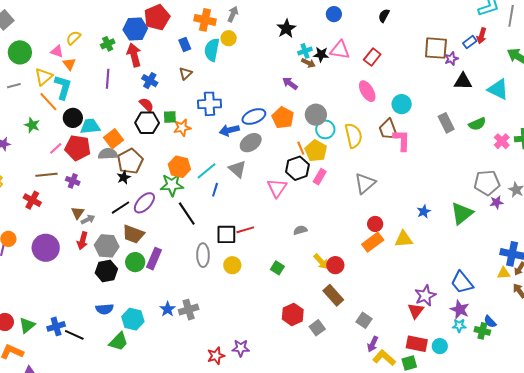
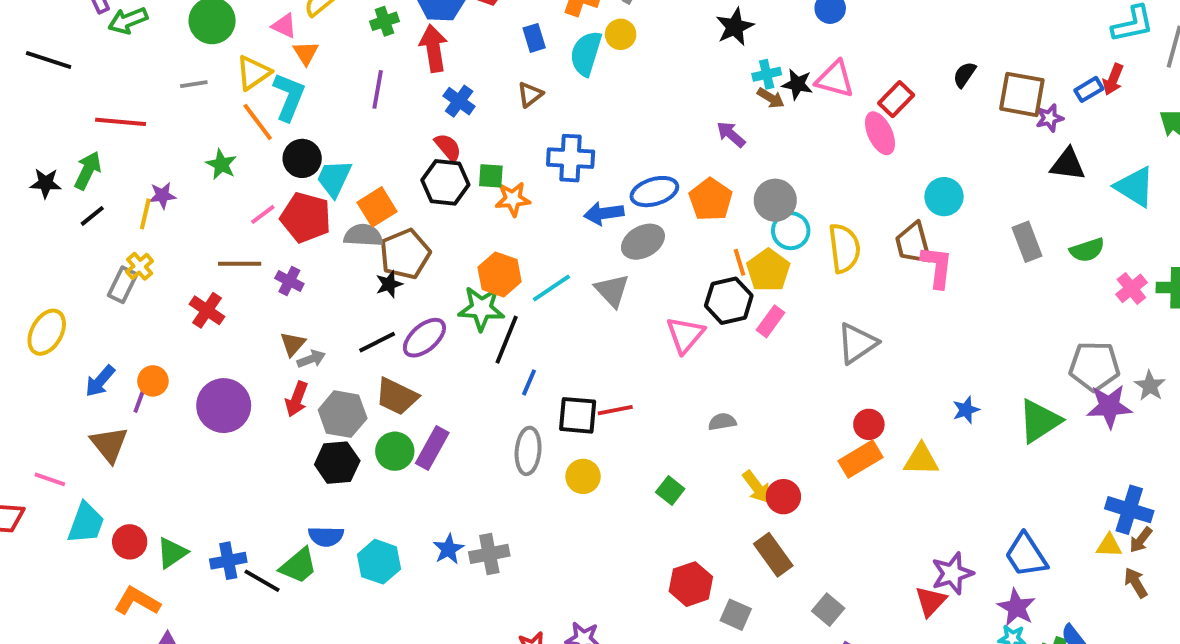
black semicircle: (384, 16) -> (965, 75), moved
pink ellipse: (367, 91) -> (880, 133), moved
cyan trapezoid: (90, 126) -> (334, 178), turned -65
blue line: (215, 190) -> (529, 382), moved
purple star: (497, 202) -> (1109, 406), size x1.6
black line: (187, 214) -> (507, 340), moved, turned 50
gray square: (317, 328) -> (736, 615), turned -35
green trapezoid: (119, 342) -> (298, 566), moved

